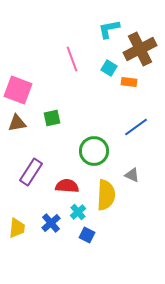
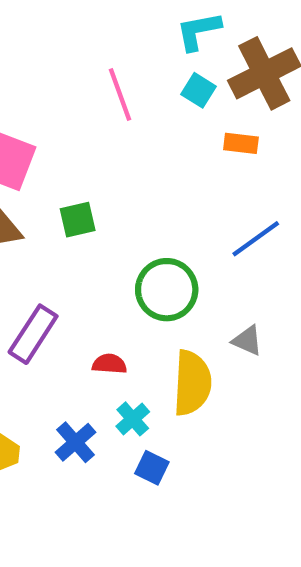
cyan square: (109, 68) -> (198, 90), moved
red semicircle: (67, 186) -> (109, 364), size x0.7

